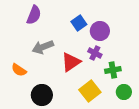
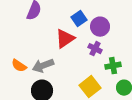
gray arrow: (43, 47) -> (43, 66), moved
red triangle: (71, 62) -> (65, 39), moved

